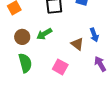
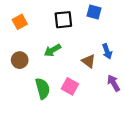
brown circle: (22, 37) -> (20, 60), moved
green semicircle: (25, 63) -> (43, 88), moved

